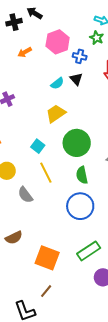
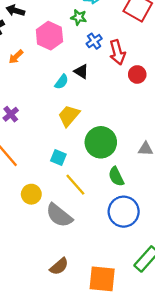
green star: (97, 38) -> (79, 17), moved
blue cross: (80, 56) -> (94, 41), moved, turned -32
gray semicircle: (25, 195) -> (59, 215), size x1.4

